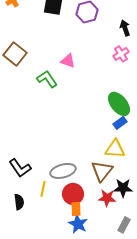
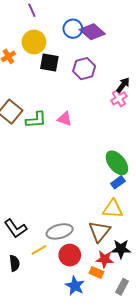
black arrow: (125, 28) -> (123, 85), turned 56
pink cross: (121, 54) -> (119, 98), moved
green L-shape: (47, 79) -> (36, 120), moved, turned 120
yellow line: (43, 189) -> (39, 250), turned 49
orange rectangle: (76, 209) -> (96, 272), moved, turned -64

